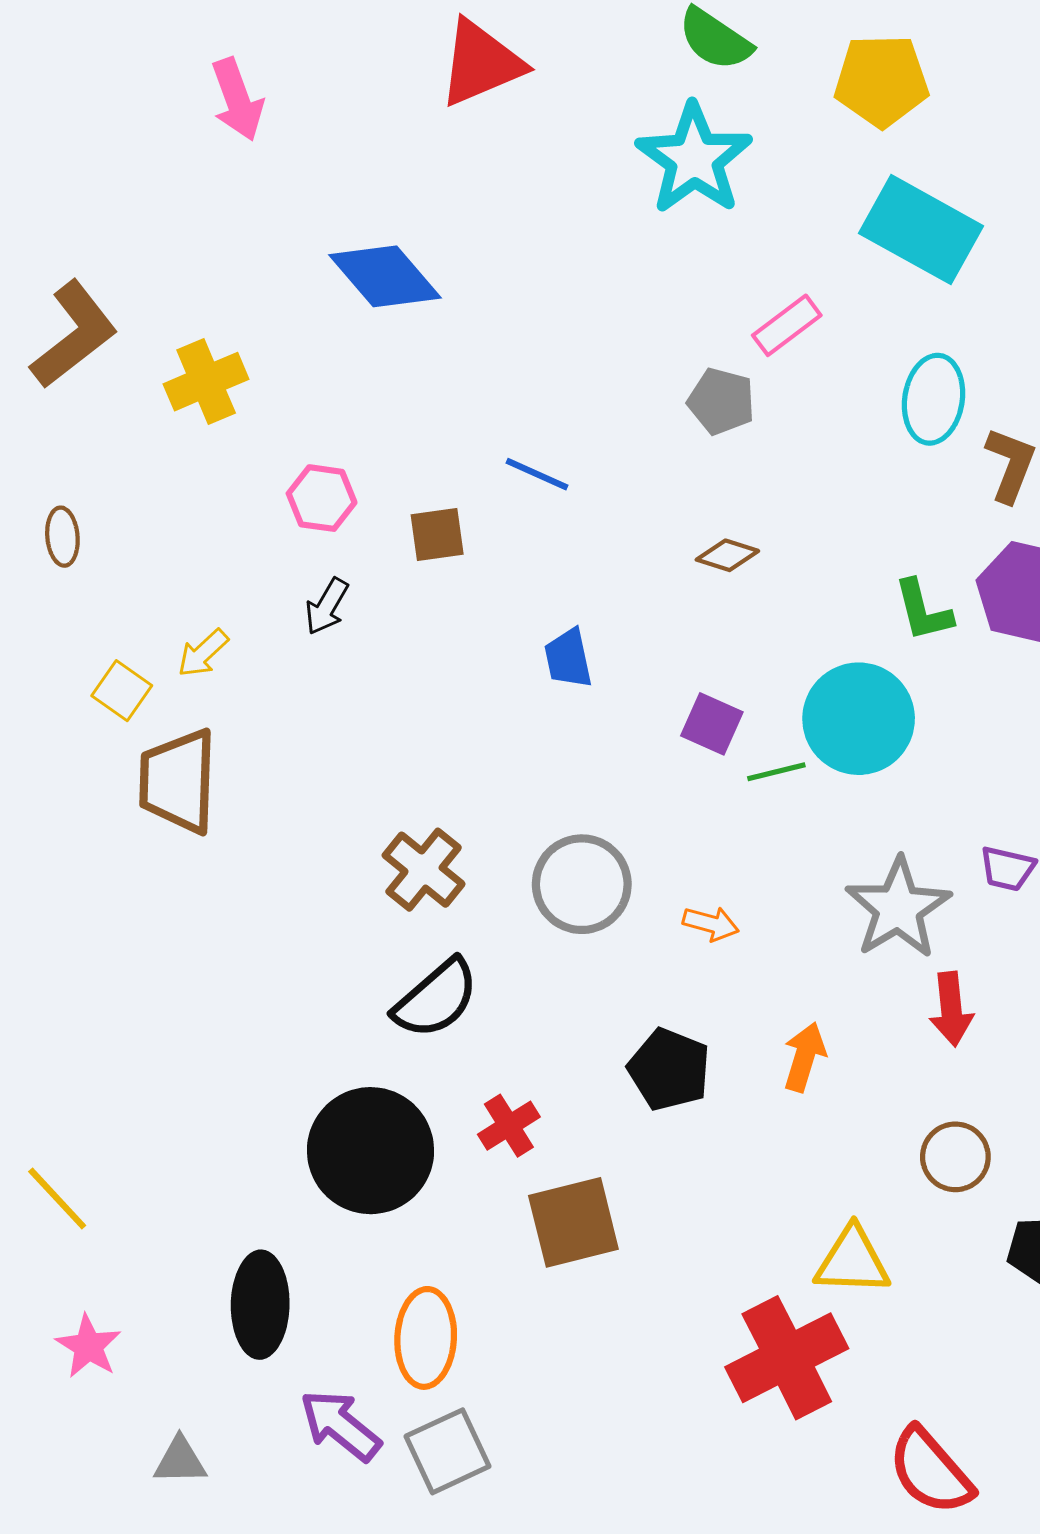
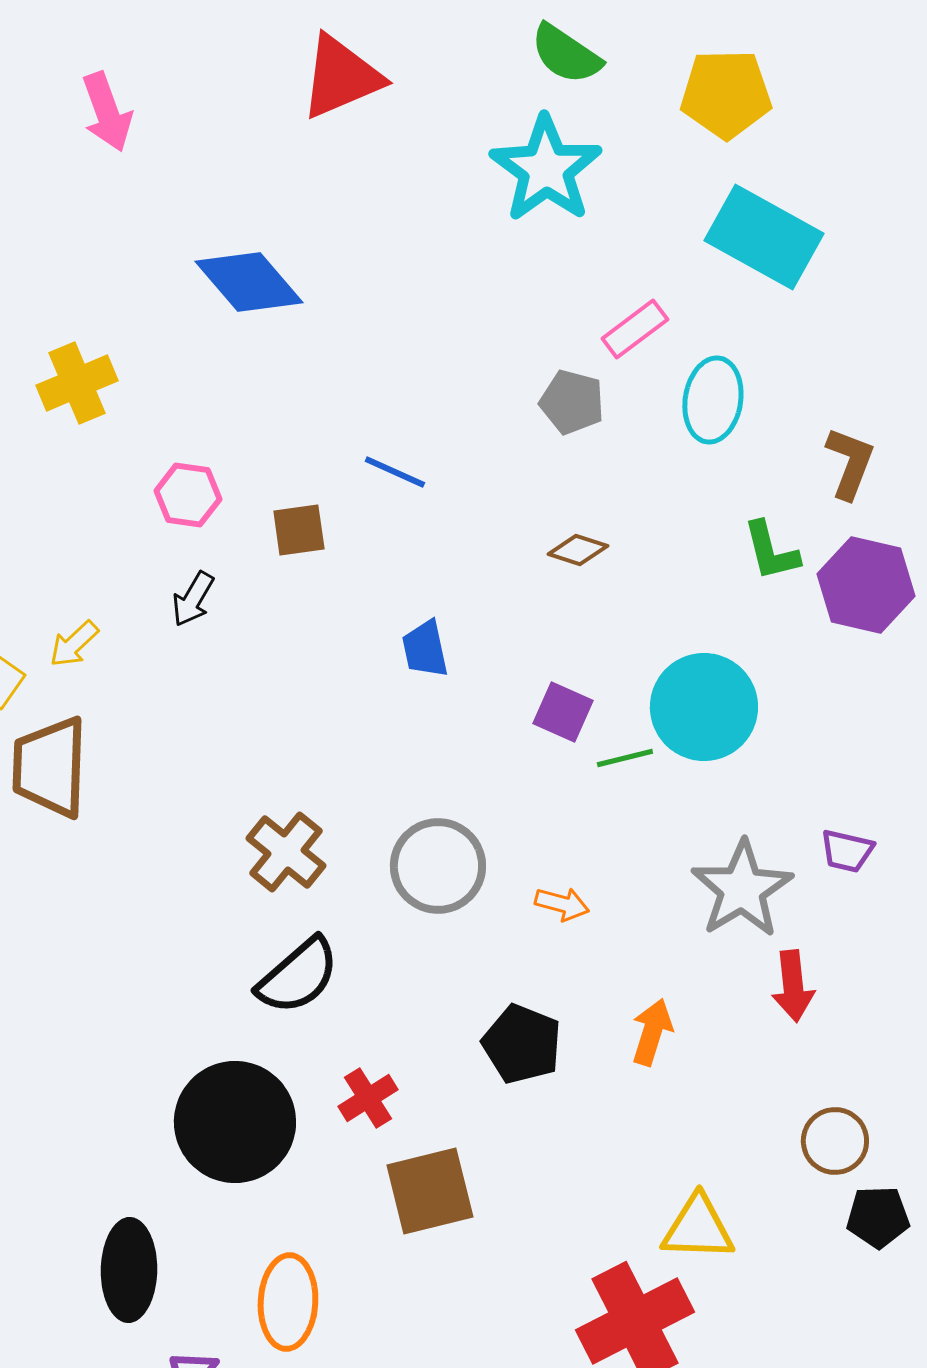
cyan ellipse: (934, 399) -> (713, 400), moved
green L-shape: (923, 610) -> (771, 551), moved
brown circle: (955, 1157) -> (835, 1141), moved

